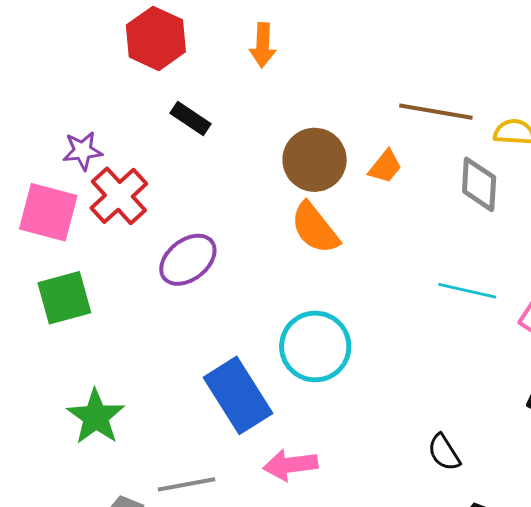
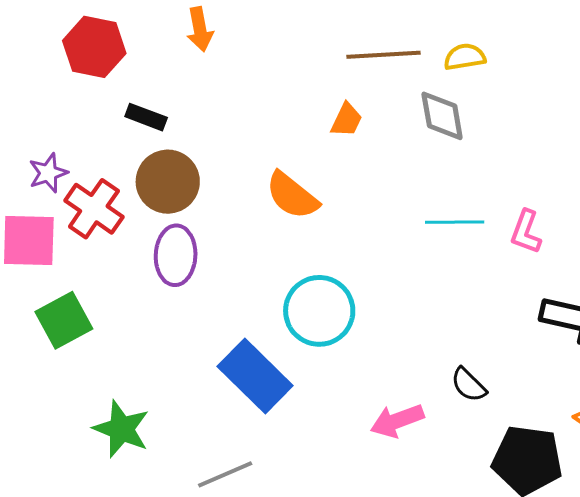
brown circle: (315, 160) -> (168, 182), moved
purple ellipse: (188, 260) -> (176, 255), turned -36
pink arrow: (290, 465) -> (397, 421), moved

